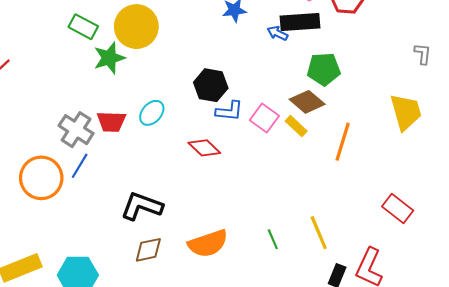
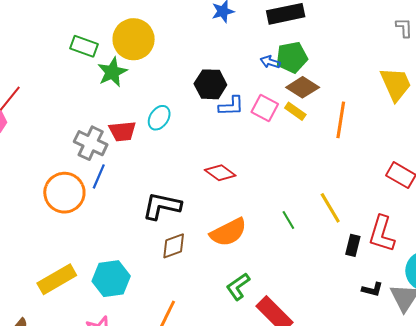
blue arrow: (277, 33) -> (270, 62), moved
green pentagon: (324, 69) -> (292, 57), moved
red diamond: (204, 148) -> (220, 173), moved

